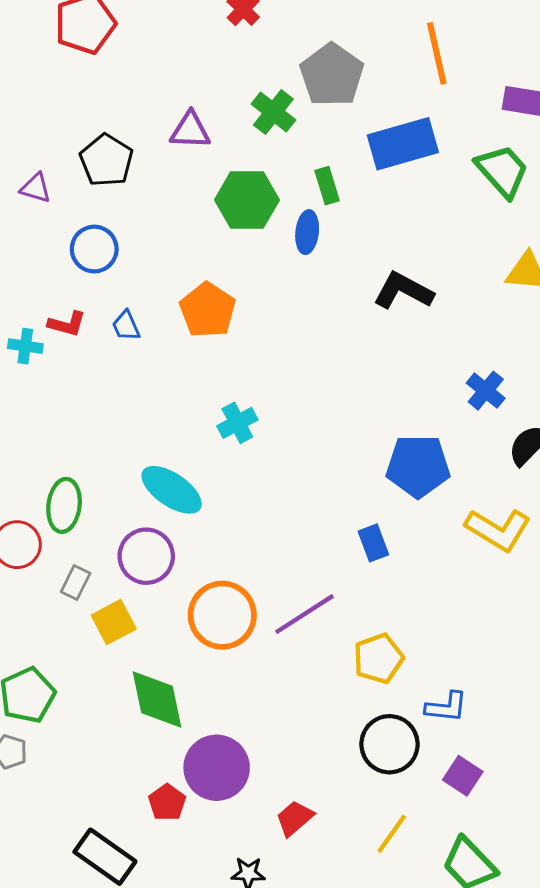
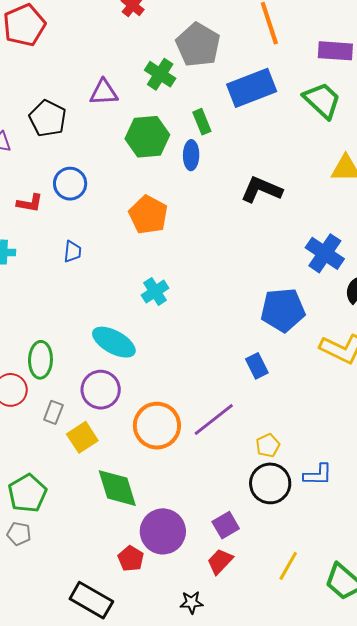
blue circle: (94, 249) -> (70, 184), moved
orange pentagon: (208, 310) -> (148, 215), moved
red L-shape: (67, 324) -> (30, 203), moved
blue trapezoid: (126, 326) -> (73, 252), moved, turned -145
blue cross: (486, 391) -> (325, 253), size x1.4
yellow pentagon: (378, 659) -> (268, 446), size x0.7
black circle: (389, 744) -> (270, 483), moved
purple square: (463, 776) -> (226, 525), moved, turned 32

